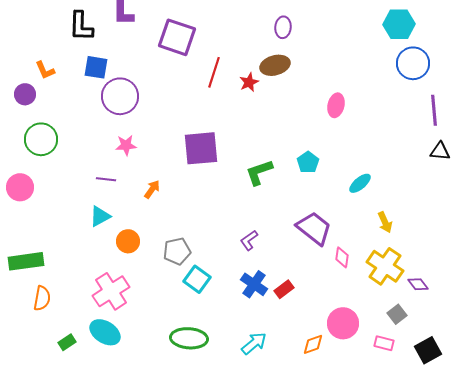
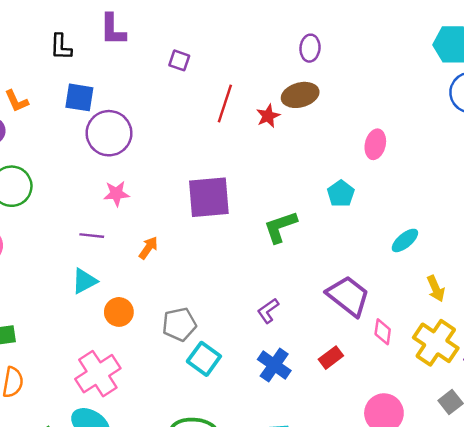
black L-shape: (81, 26) -> (61, 47), size x0.7
purple square: (177, 37) -> (179, 60), size x0.5
cyan pentagon: (308, 162) -> (341, 194), moved
red rectangle: (284, 289) -> (331, 358), moved

